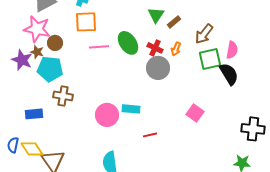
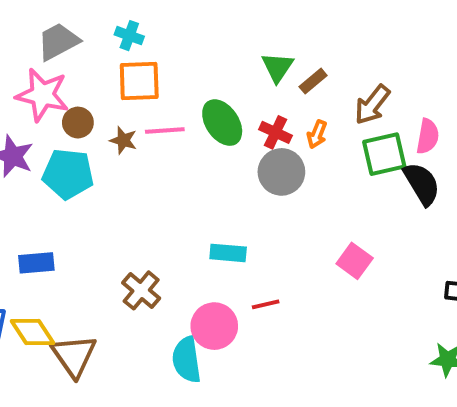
brown star: (37, 52) -> (123, 140), moved
brown cross: (63, 96) -> (141, 290), moved, turned 30
pink circle: (107, 115) -> (214, 326), moved

